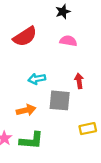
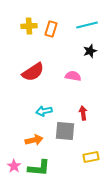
black star: (63, 12) -> (90, 51), moved

